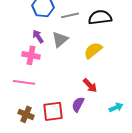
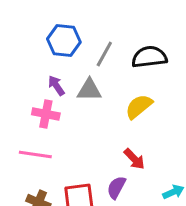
gray line: (70, 15) -> (104, 54), turned -48
gray triangle: (60, 39) -> (89, 90), turned 42

